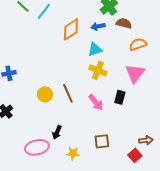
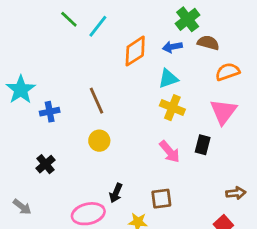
brown line: (68, 93) -> (97, 101), moved
brown arrow: (146, 140) -> (236, 193), moved
brown square: (102, 141) -> (161, 199), moved

